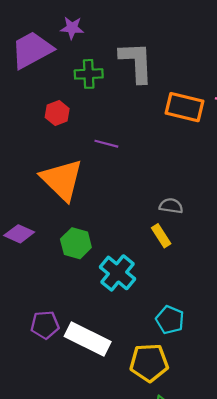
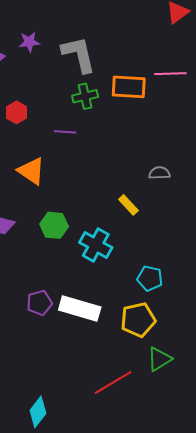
purple star: (72, 28) -> (29, 42), moved
green cross: (89, 74) -> (85, 96), moved
orange triangle: (62, 180) -> (31, 171), size x0.7
gray semicircle: (171, 206) -> (159, 173), moved

